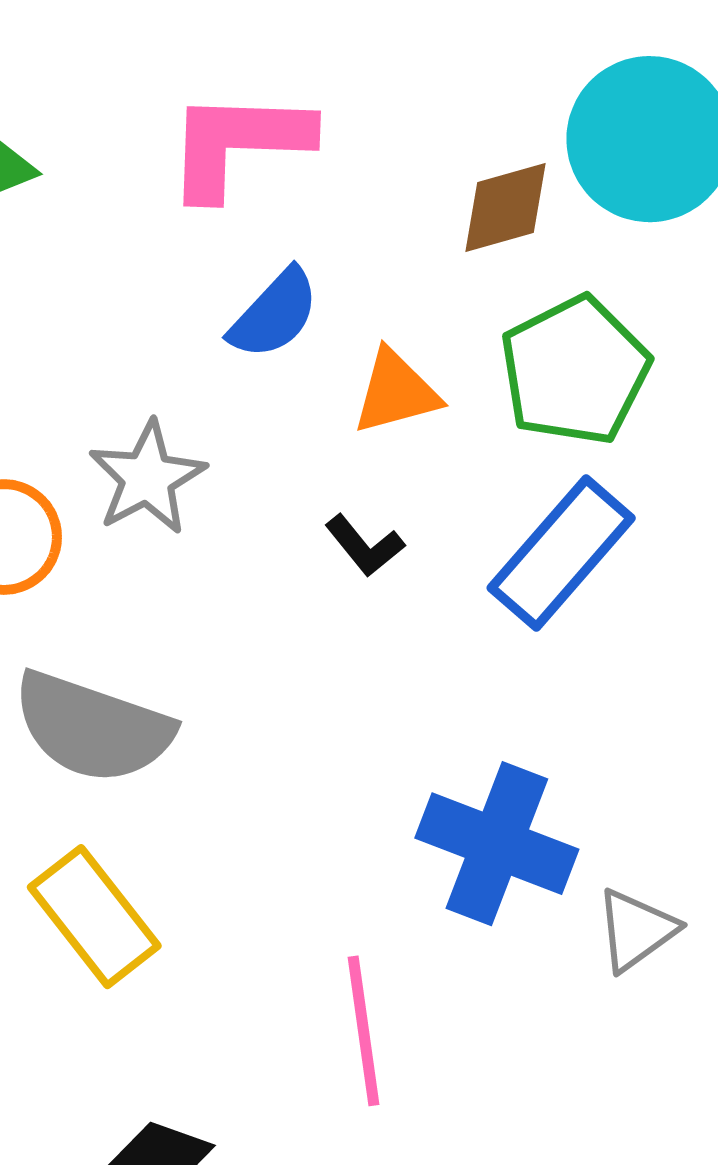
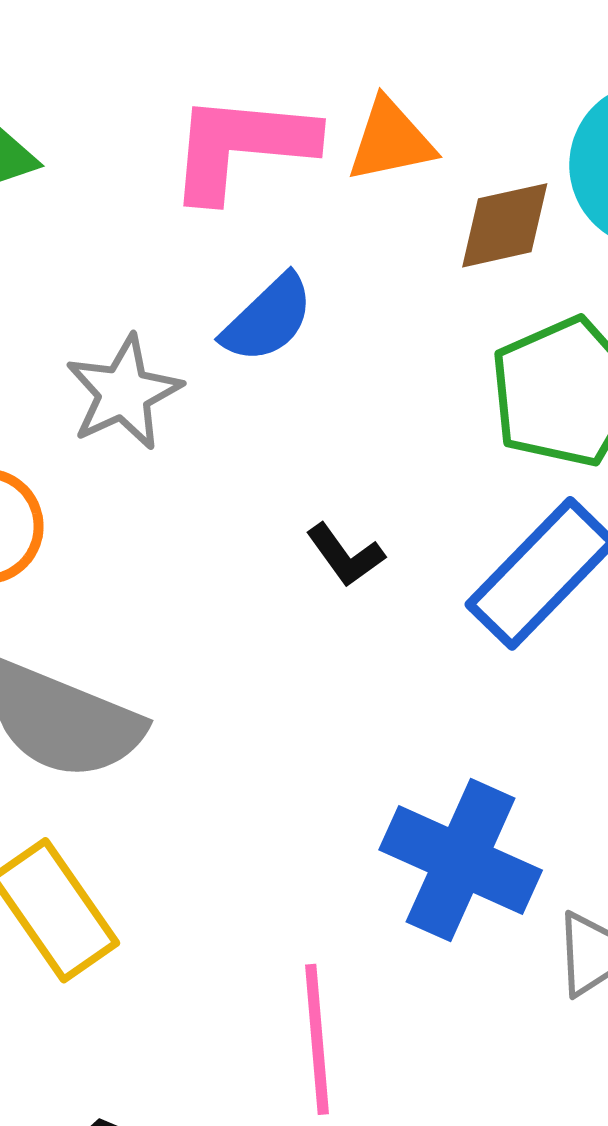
orange triangle: (396, 392) -> (391, 140), moved
gray star: (147, 478) -> (124, 393), moved

